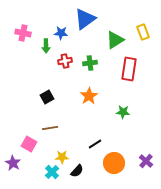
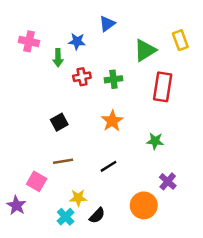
blue triangle: (85, 19) -> (107, 24), size x0.6
black line: (95, 144) -> (108, 166), moved
purple cross: (146, 161) -> (168, 181), moved

